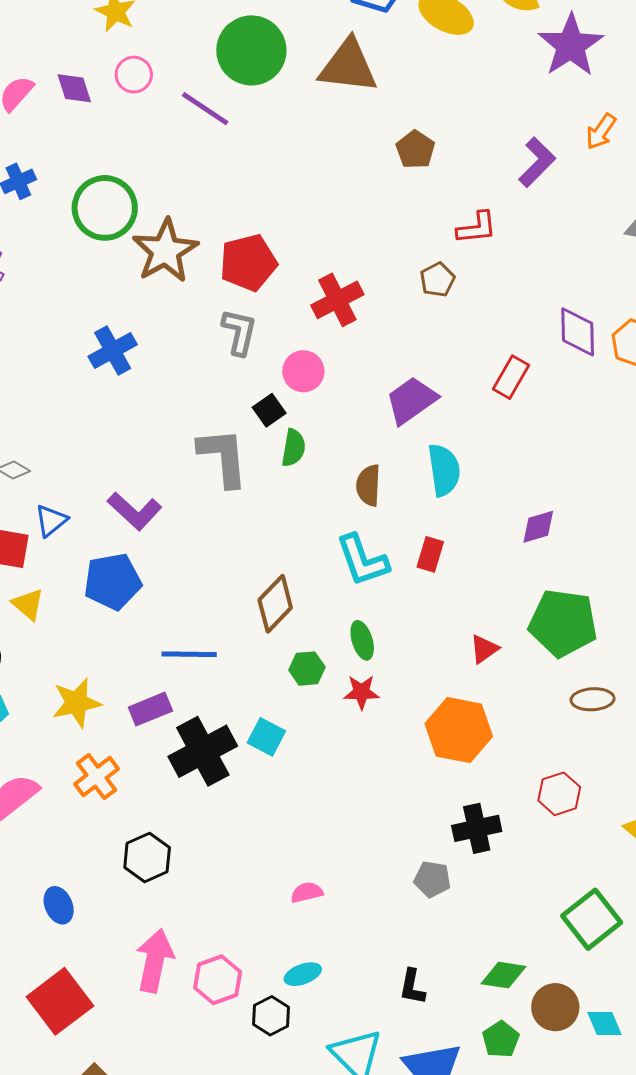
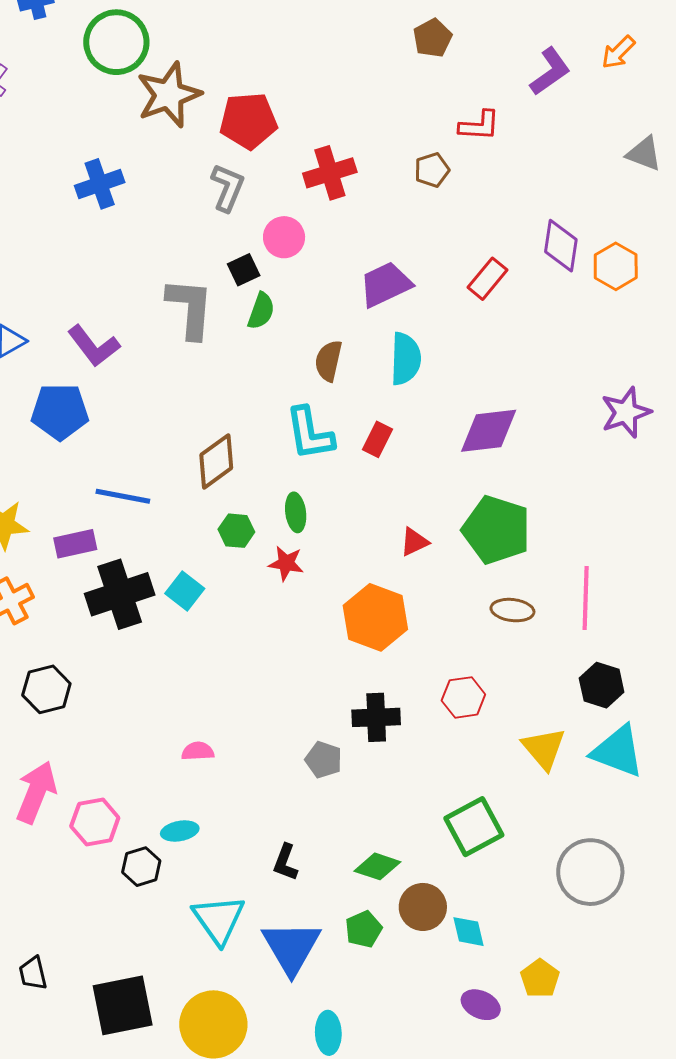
purple diamond: (538, 527) -> (489, 431), size x1.6

